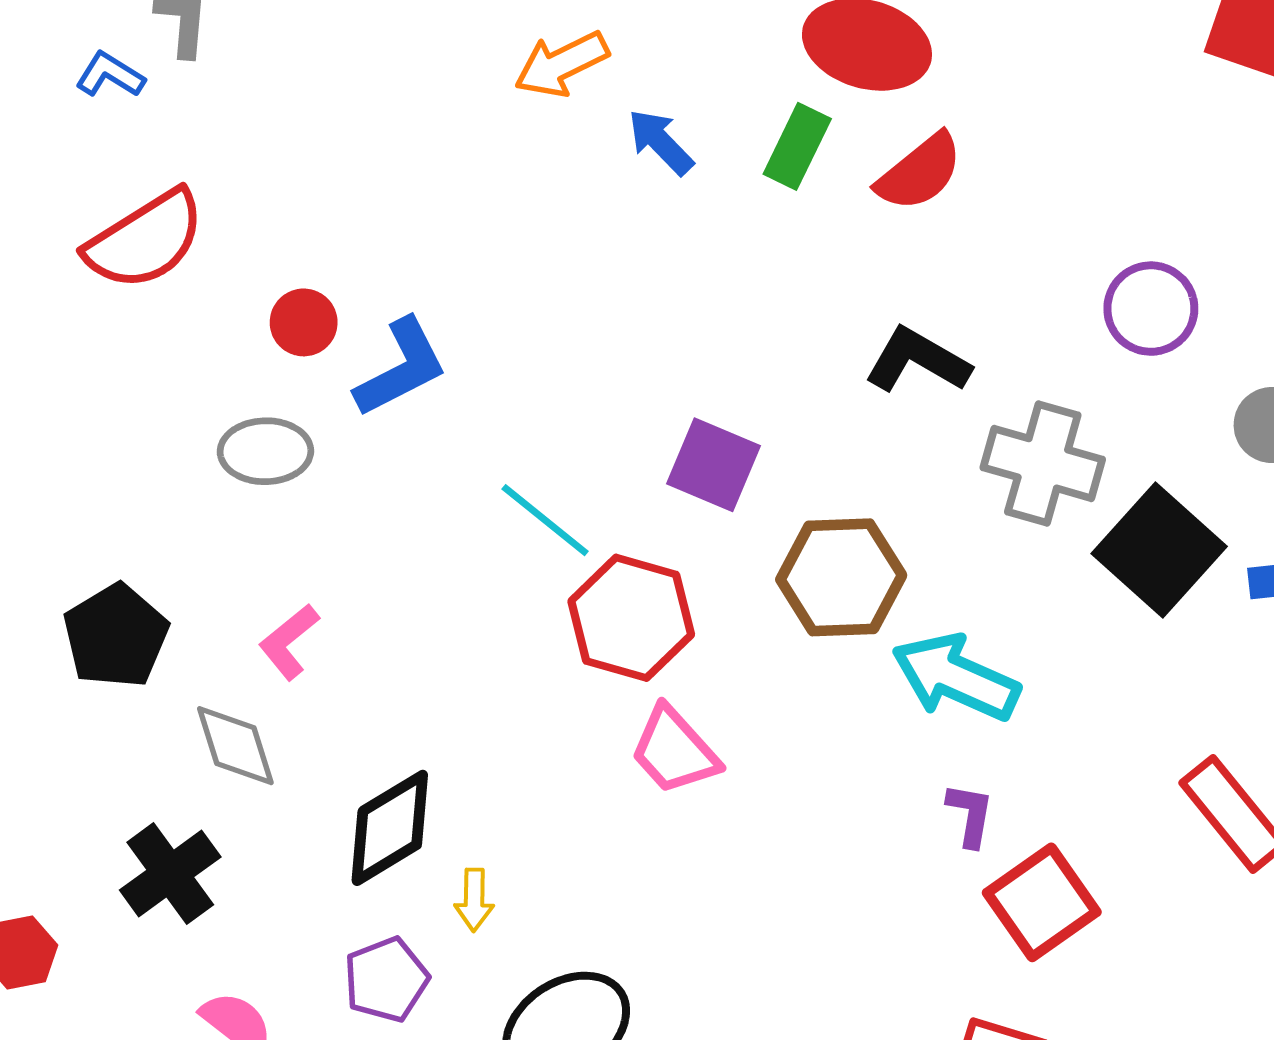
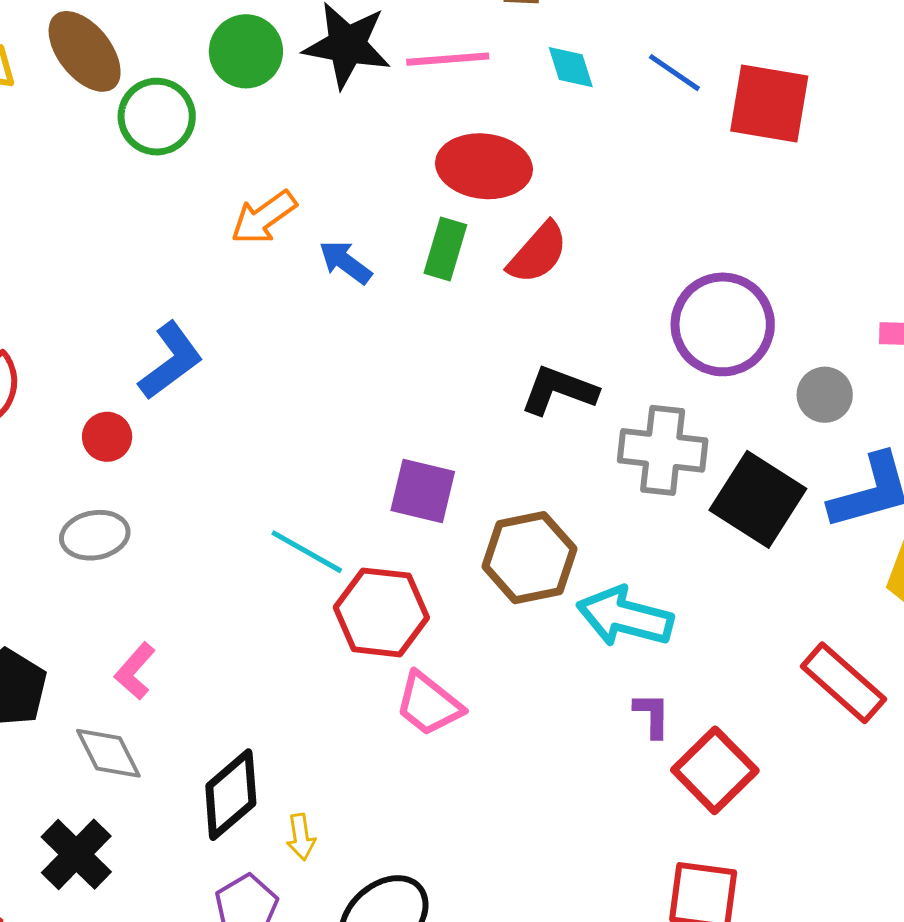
purple circle: (1151, 309) -> (723, 324), size x1.5
blue L-shape: (401, 368) -> (171, 361), moved

